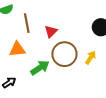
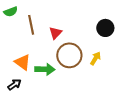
orange triangle: (17, 49) -> (23, 62), moved, turned 42
green arrow: (40, 68) -> (45, 69), turned 36

